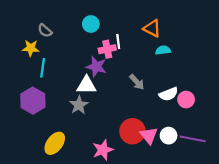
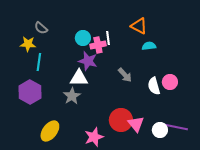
cyan circle: (91, 24) -> (83, 38), moved
white semicircle: (169, 94) -> (154, 86), turned 96
pink circle: (186, 100) -> (170, 82), moved
white circle: (169, 136) -> (160, 130), moved

